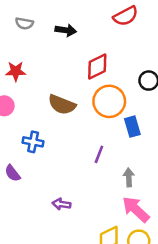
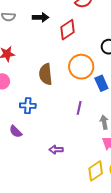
red diamond: (97, 66) -> (67, 30), moved
brown semicircle: (62, 105) -> (46, 74), turned 70

